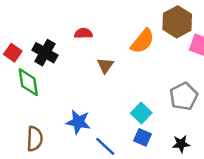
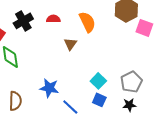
orange semicircle: (143, 41) -> (87, 22), moved, turned -65
black cross: (45, 53) -> (23, 21), moved, turned 30
gray pentagon: (184, 96) -> (131, 82), moved

